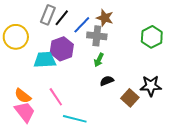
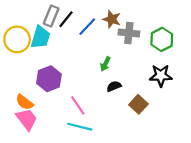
gray cross: (97, 36) -> (129, 33), moved
purple hexagon: (62, 49) -> (49, 79), moved
cyan trapezoid: (45, 60) -> (40, 37), moved, turned 110
black star: (151, 86) -> (161, 76), moved
pink line: (56, 97) -> (78, 105), moved

